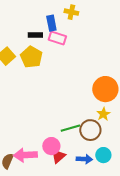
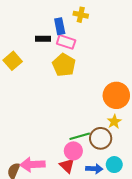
yellow pentagon: (31, 57) -> (64, 65), moved
pink circle: (51, 146) -> (73, 151), moved
red triangle: (58, 156) -> (67, 166), turned -35

